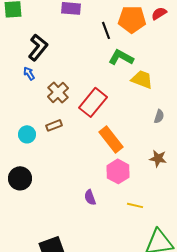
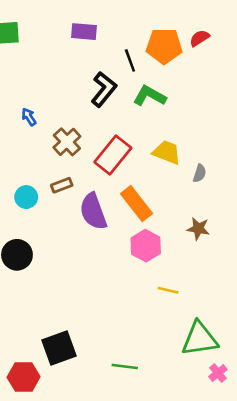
black L-shape: (38, 47) -> (104, 89), moved
yellow trapezoid: (142, 79) -> (167, 152), moved
purple semicircle: (90, 197) -> (93, 211), moved, size x1.8

